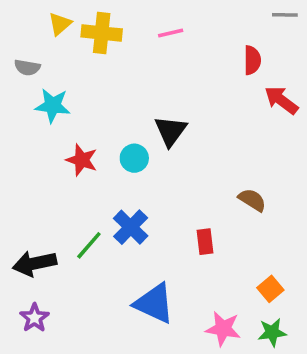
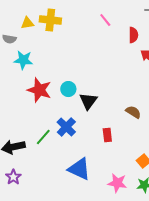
yellow triangle: (60, 24) -> (27, 23), moved, turned 32
pink line: (171, 33) -> (105, 20), moved, turned 64
black triangle: (171, 131) -> (88, 101), moved
red star: (82, 160) -> (39, 90), size x1.4

